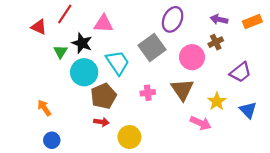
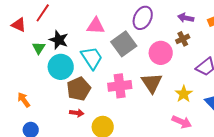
pink triangle: (104, 24) -> (96, 26), moved
pink cross: (148, 93) -> (120, 86), size x1.6
pink arrow: (201, 123) -> (182, 122), moved

